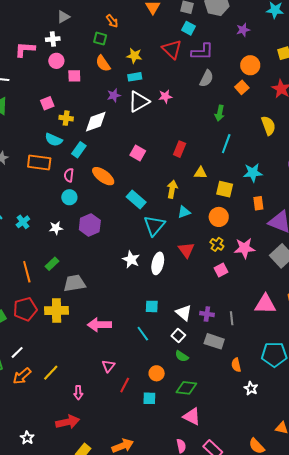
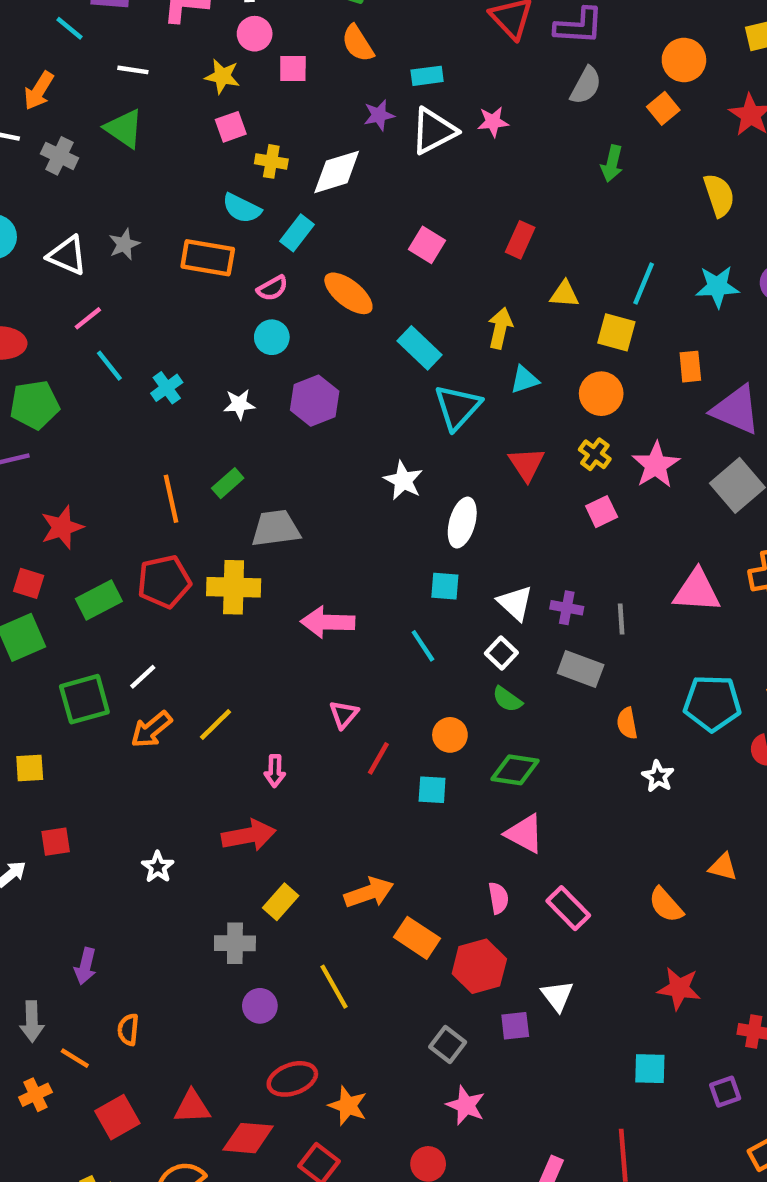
yellow star: (134, 56) -> (222, 76), moved
cyan line: (226, 144) -> (644, 283), moved
cyan star: (253, 173) -> (717, 287), moved
pink semicircle: (69, 175) -> (272, 288), turned -128
pink star: (245, 248) -> (656, 465), turned -30
white ellipse: (158, 263) -> (462, 523), moved

